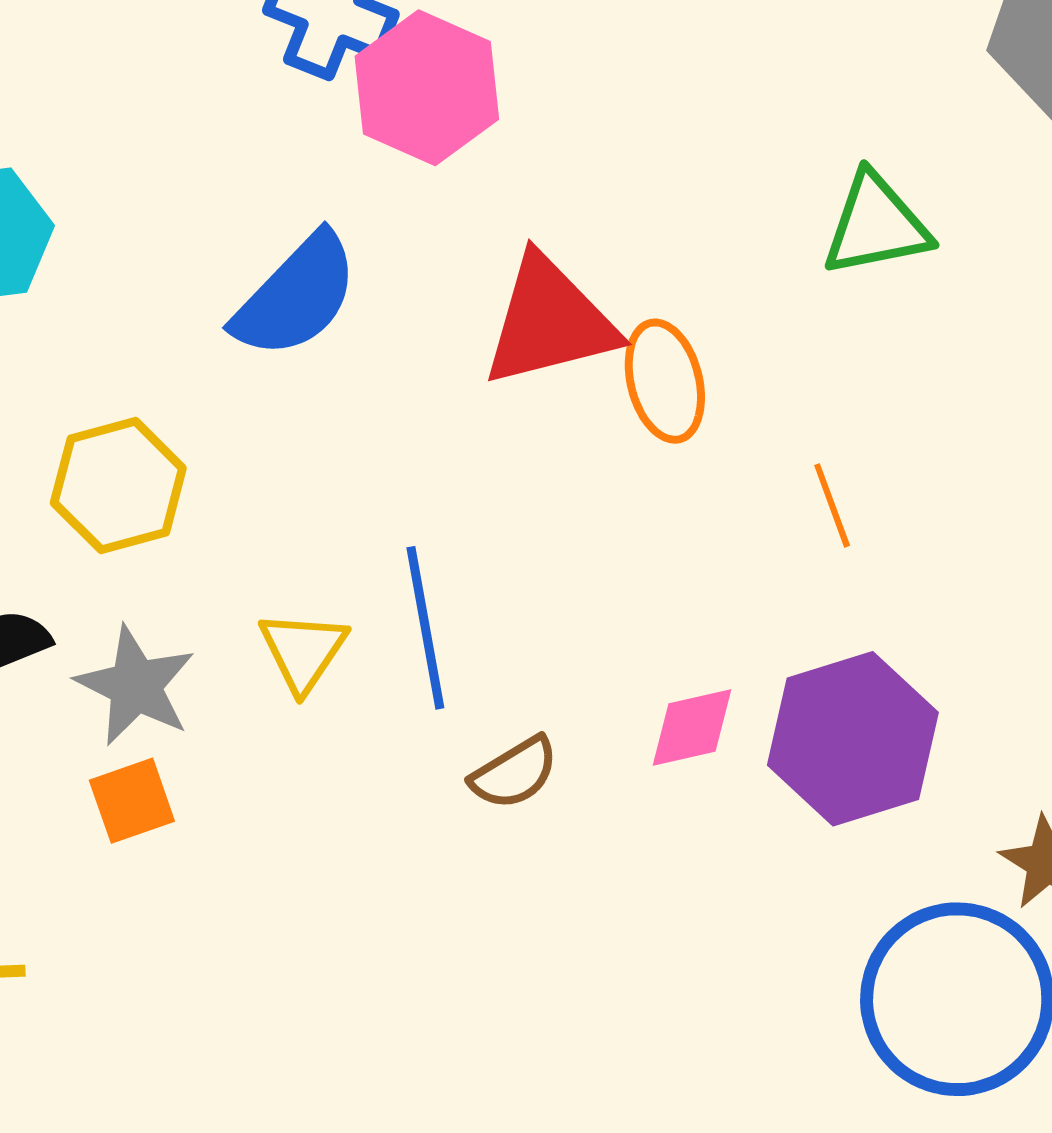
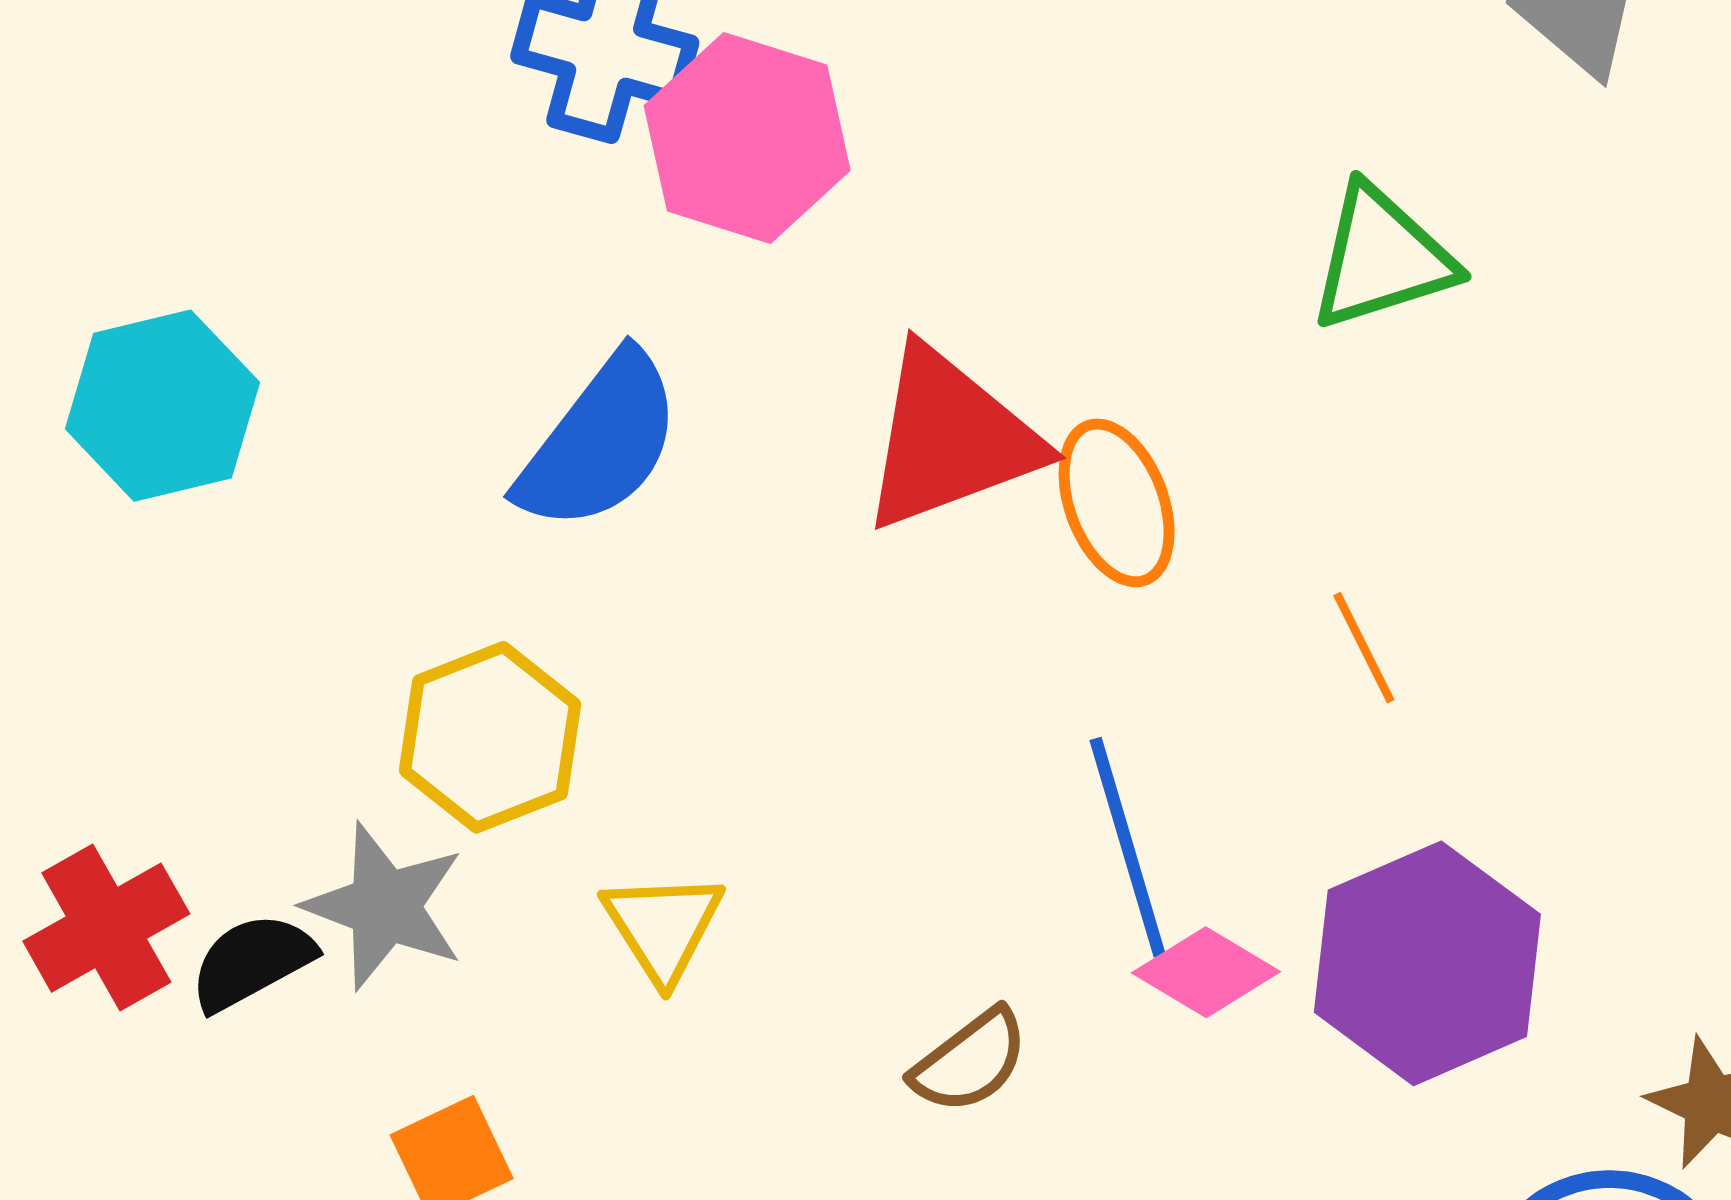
yellow hexagon: (118, 485) -> (490, 737), moved
blue line: (425, 628) -> (1128, 847), moved
gray star: (136, 686) -> (385, 906), moved
pink diamond: (692, 728) -> (1206, 972), turned 50

